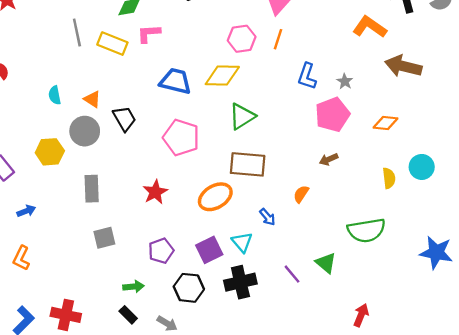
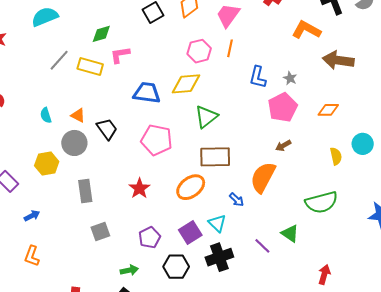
gray line: (77, 32) -> (59, 60), turned 60
orange semicircle: (301, 194) -> (263, 177), size x2.0

